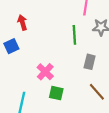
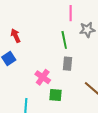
gray rectangle: (90, 62) -> (68, 64), moved

